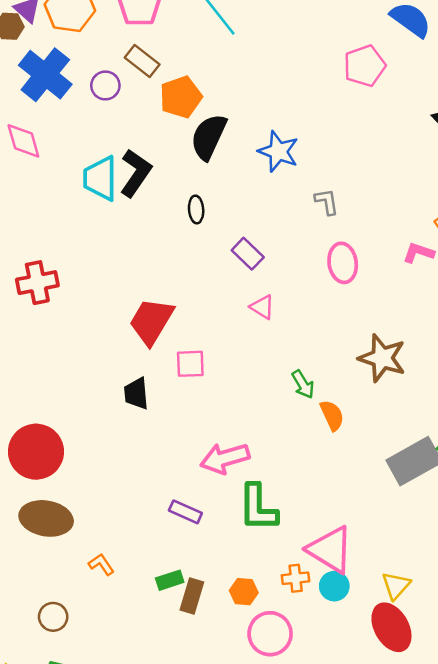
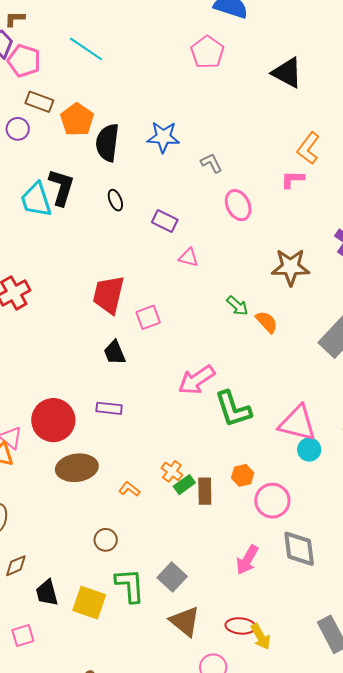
purple rectangle: (185, 512) -> (109, 408), moved
orange cross: (296, 578) -> (172, 471), moved, turned -30

